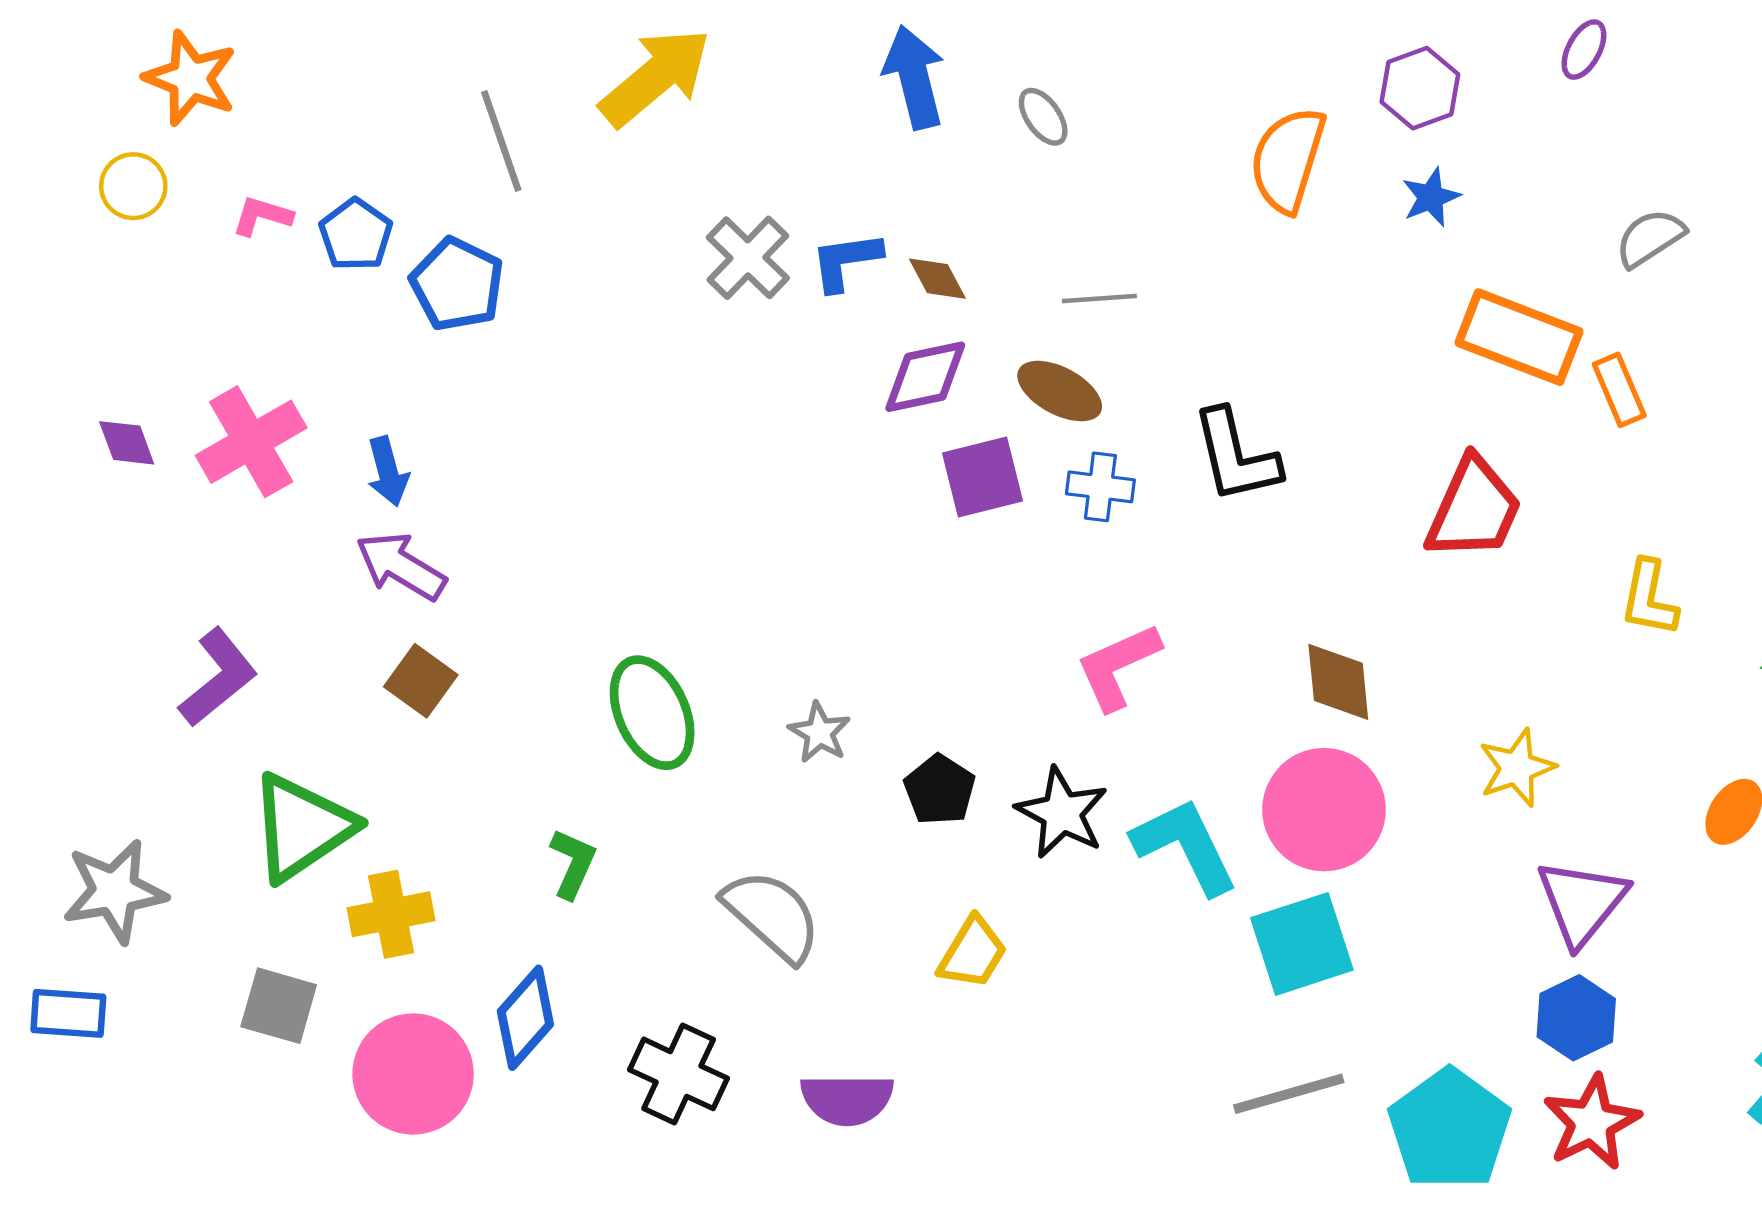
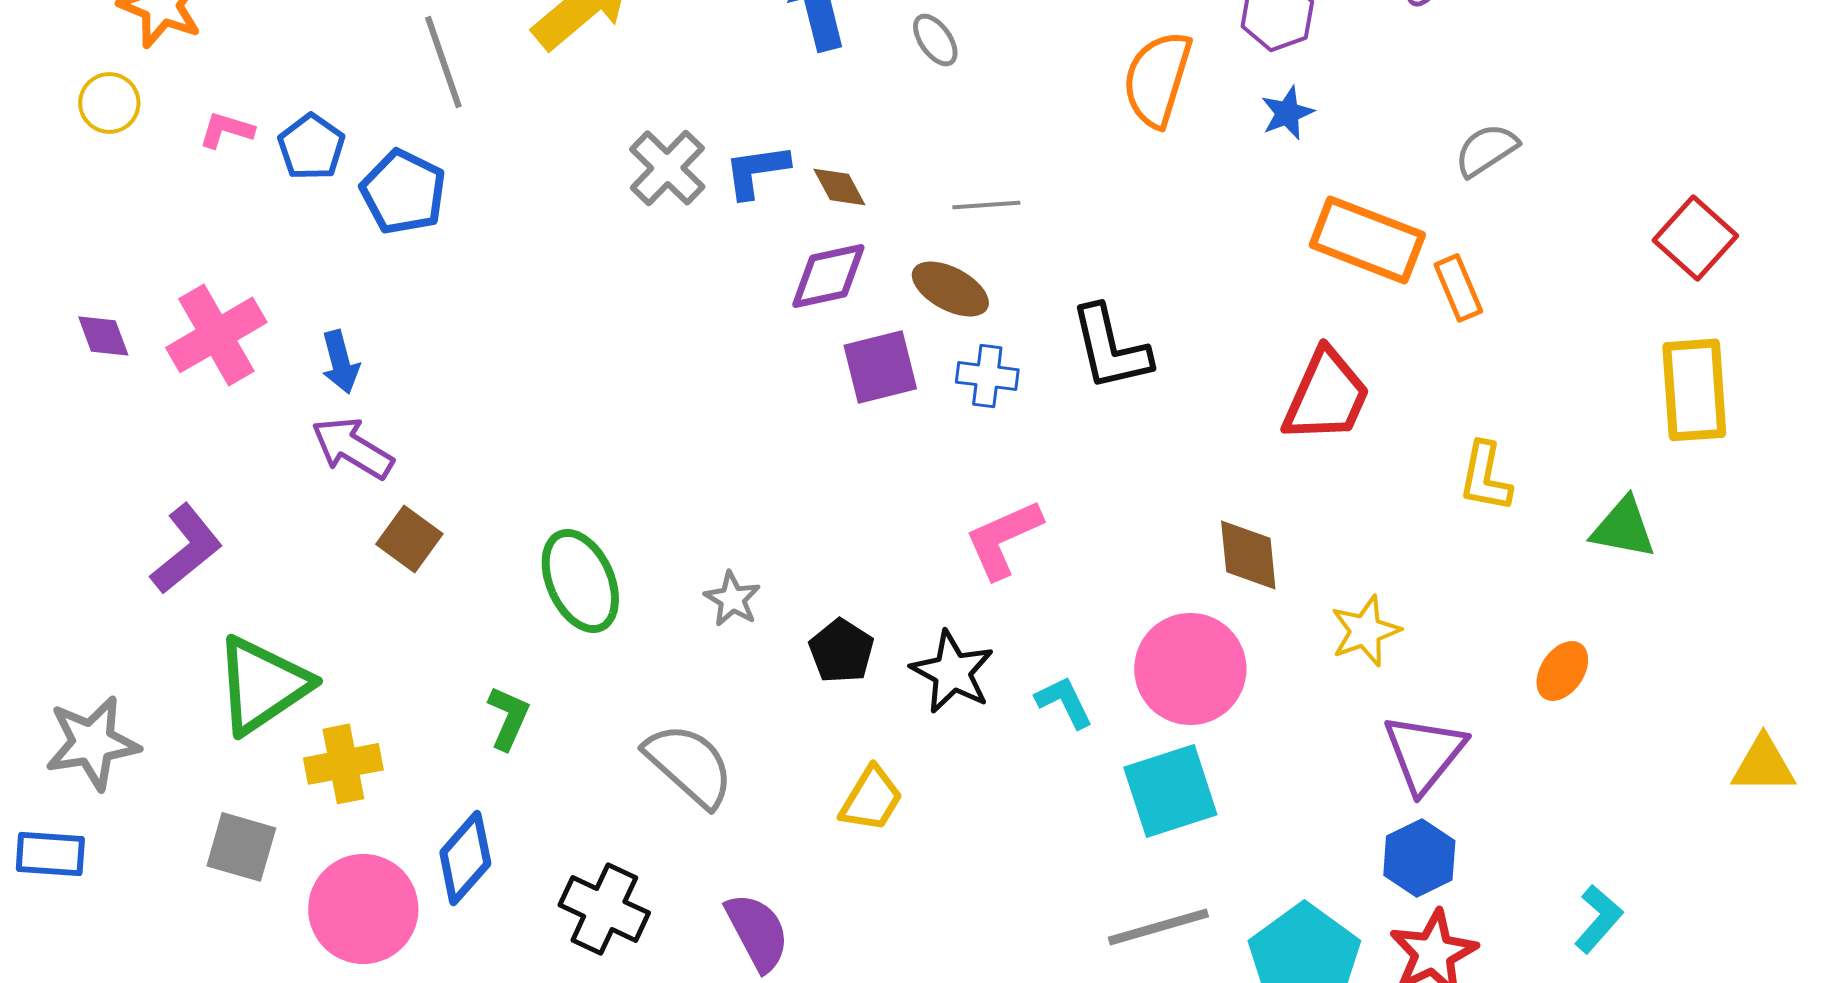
brown square: (421, 681) -> (409, 539), moved
brown diamond: (1338, 682) -> (1248, 555), moved
cyan L-shape: (1185, 846) -> (1064, 702), size x0.6
purple semicircle: (847, 1099) -> (757, 932), turned -118

